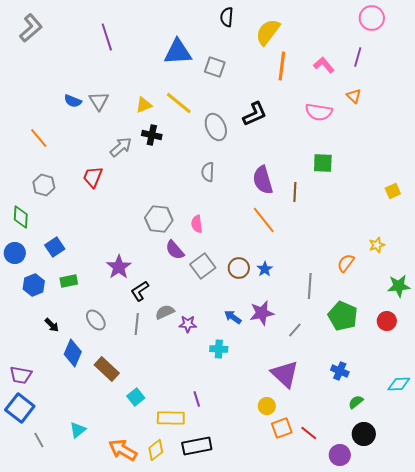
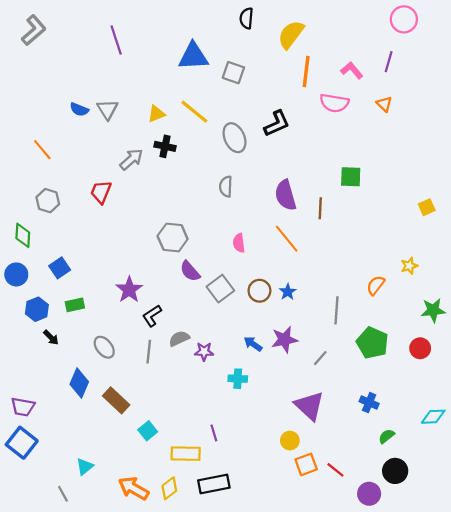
pink semicircle: (319, 112) -> (334, 103), moved
pink semicircle: (197, 224) -> (239, 243), moved
black arrow: (52, 325) -> (51, 337), moved
gray line: (39, 440) -> (63, 494), moved

